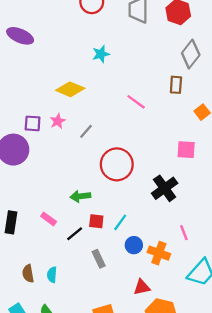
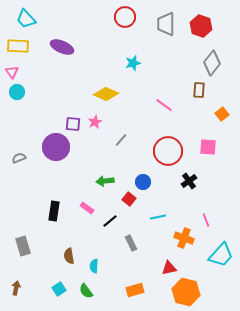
gray line: (86, 131) -> (121, 140), moved
red circle: (117, 164) -> (168, 151), moved
black cross: (165, 188) -> (189, 181), size x0.7
green arrow: (80, 196) -> (105, 181), moved
red square: (96, 221) -> (129, 199), moved, turned 32
cyan line: (120, 222) -> (158, 217), moved, turned 42
blue circle: (134, 245) -> (143, 182), moved
cyan semicircle: (52, 275) -> (94, 266), moved

